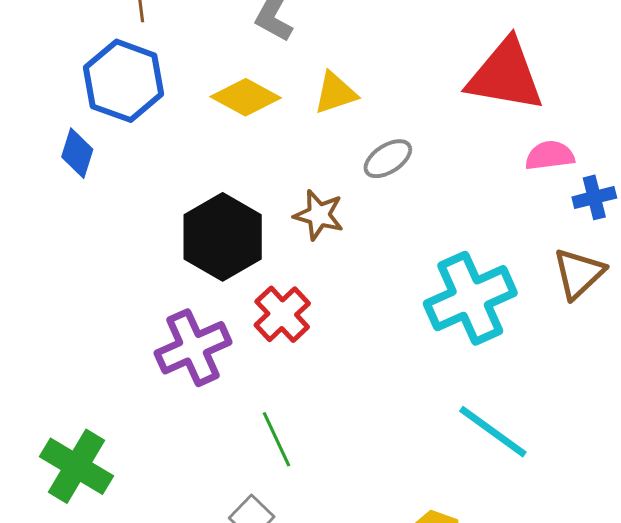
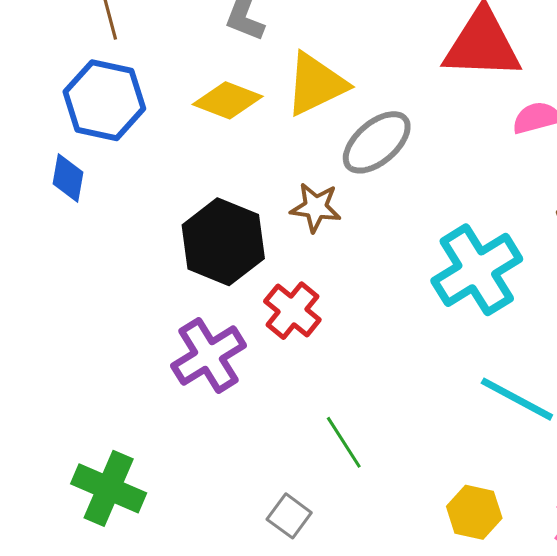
yellow triangle: (335, 93) -> (316, 84), size x1.5
gray ellipse: (388, 159) -> (377, 142), size x1.5
green line: (276, 439) -> (344, 442), moved

